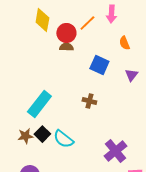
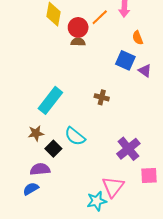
blue square: (99, 65) -> (125, 60), moved
purple triangle: (131, 75) -> (145, 71), turned -32
black square: (42, 134) -> (53, 149), moved

